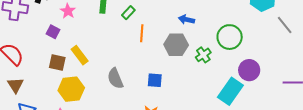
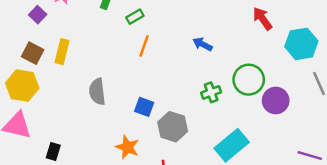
gray hexagon: (176, 45) -> (173, 127), moved
yellow rectangle: (80, 55) -> (62, 52), turned 36
purple circle: (249, 70) -> (276, 101), moved
yellow hexagon: (71, 89) -> (22, 86), moved

